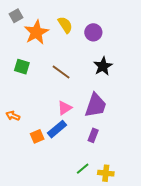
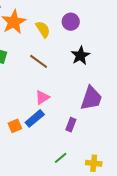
yellow semicircle: (65, 25) -> (43, 29), moved
purple trapezoid: (96, 105) -> (91, 98), moved
yellow cross: (106, 173) -> (94, 163), moved

